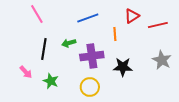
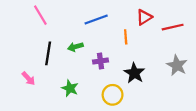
purple cross: (92, 56) -> (101, 61), size x0.6
black star: (123, 67) -> (134, 73), turned 30
green star: (51, 81) -> (70, 88), moved
yellow circle: (90, 87) -> (113, 95), moved

